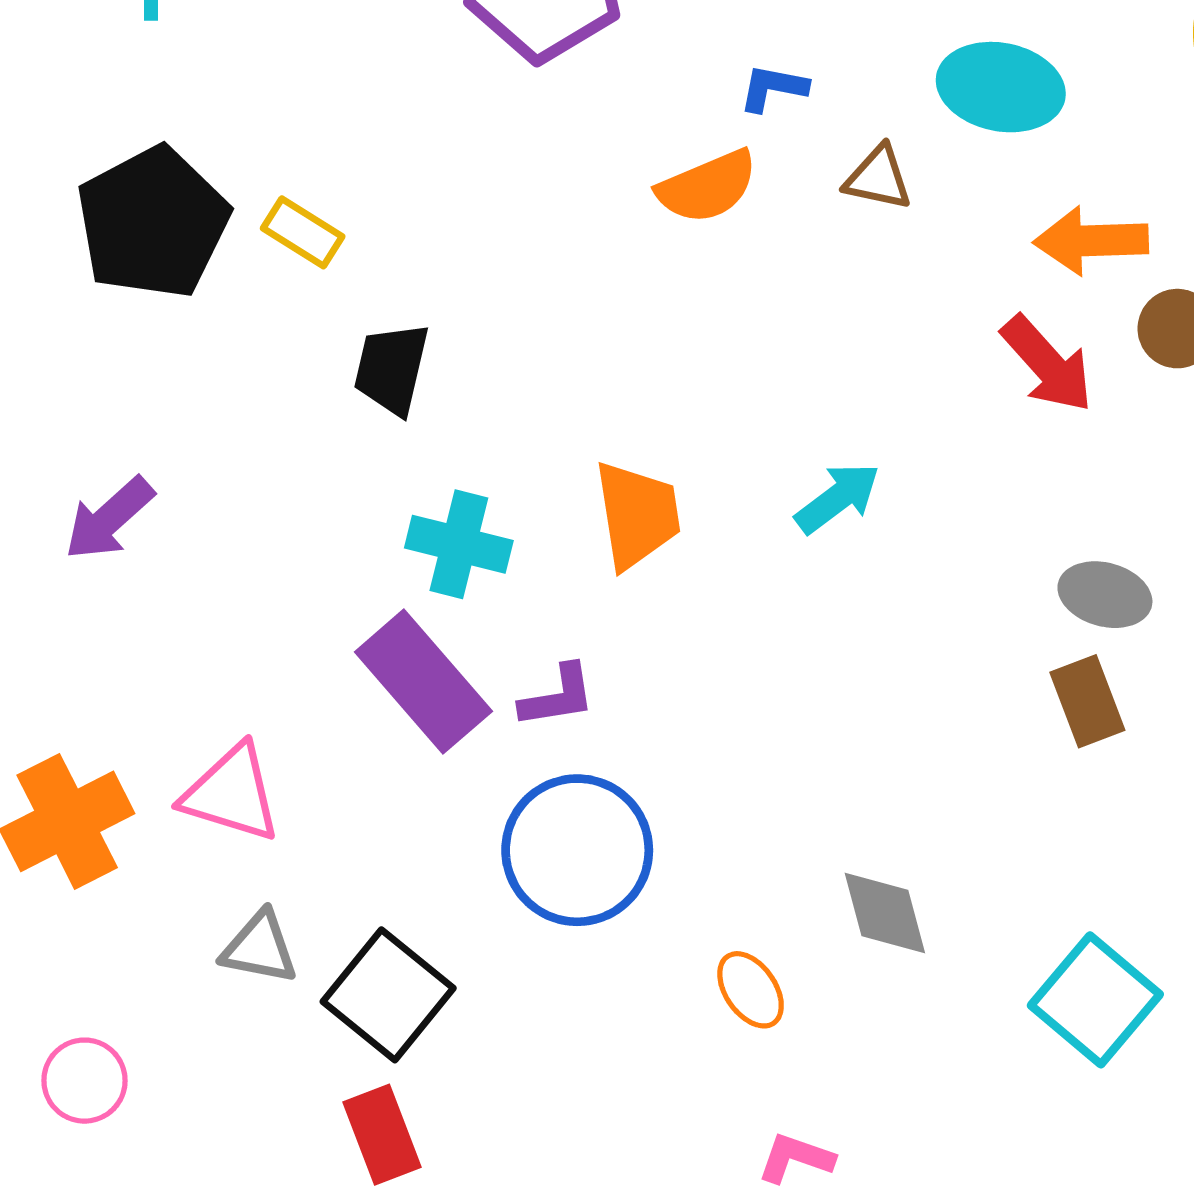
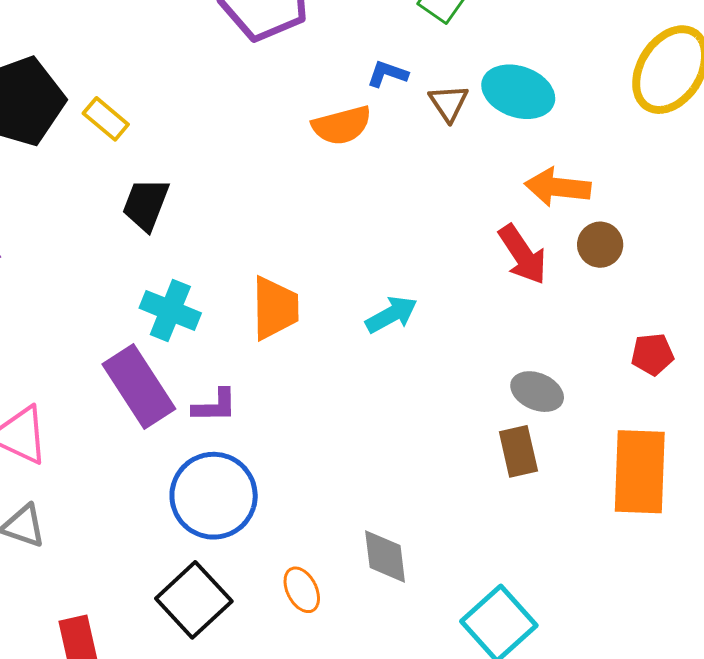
brown triangle: (878, 178) -> (449, 103), moved, turned 36
black square: (388, 995) -> (194, 600), moved

